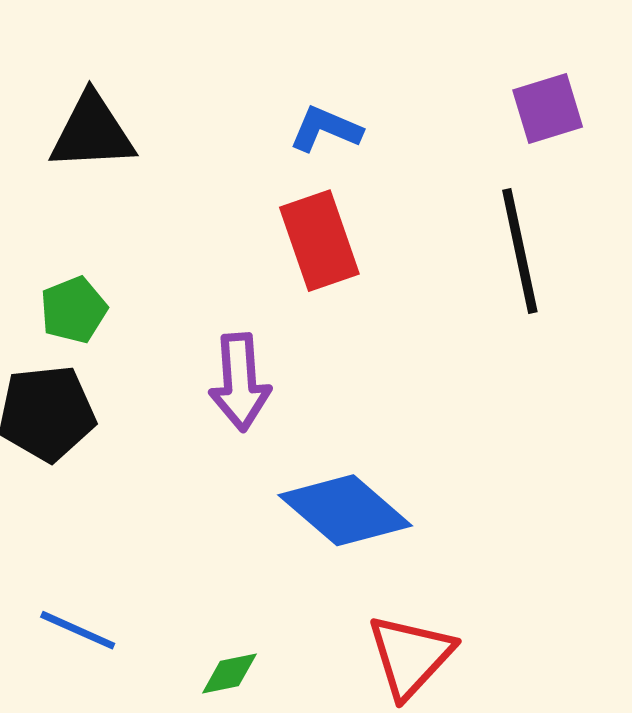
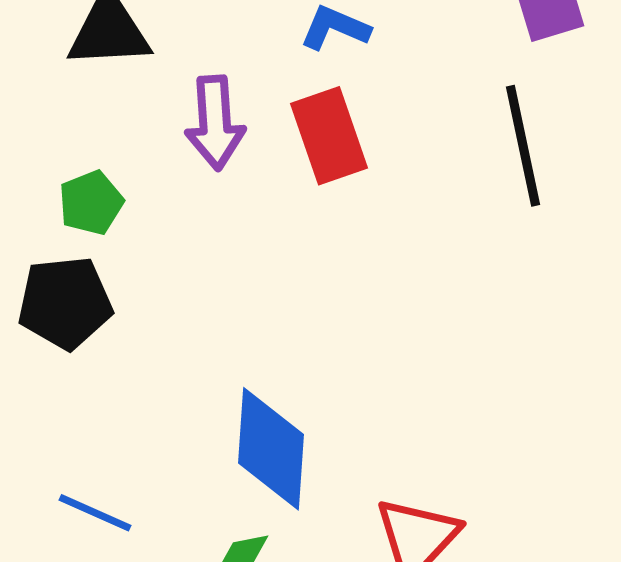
purple arrow: (240, 382) -> (215, 123), moved
blue diamond: (345, 510) -> (271, 449), moved, turned 53

